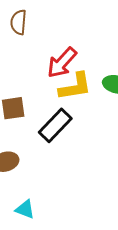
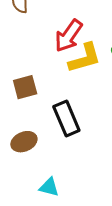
black rectangle: (55, 125) -> (66, 119), moved, turned -60

